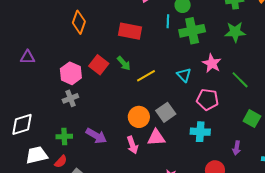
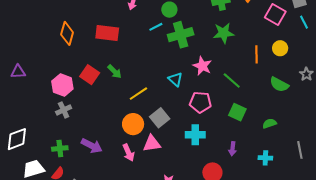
cyan line: (168, 21) -> (156, 27), turned 64
red rectangle: (130, 31) -> (107, 33), moved
yellow line: (146, 76) -> (138, 94), moved
green square: (252, 119) -> (237, 112), moved

